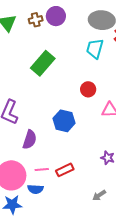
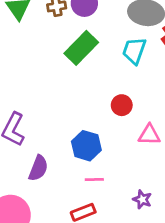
green rectangle: (43, 63) -> (81, 48), moved
pink line: (42, 169) -> (94, 180), moved

